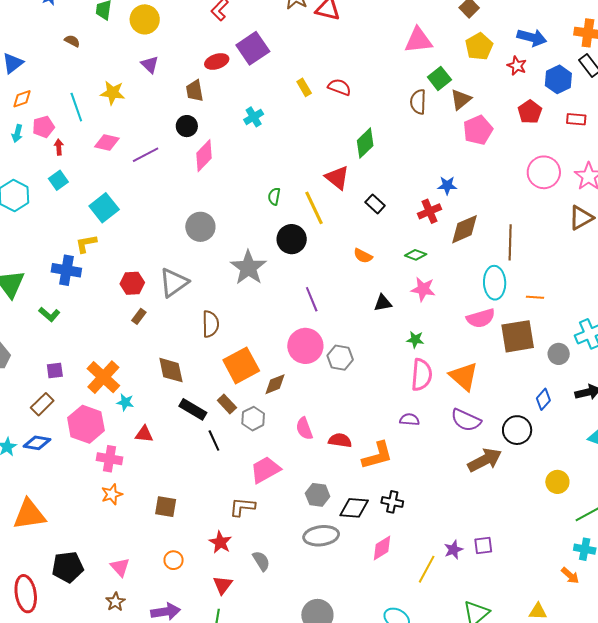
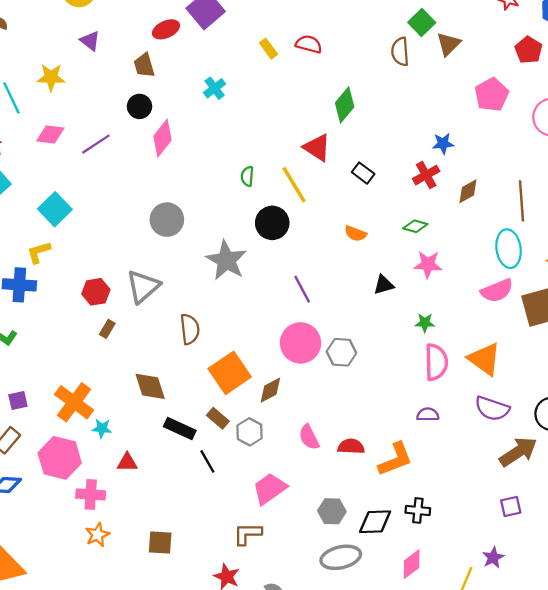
pink pentagon: (478, 130) -> (492, 95), moved
brown diamond: (464, 229) -> (468, 191), size x0.7
purple square: (483, 546) -> (511, 507), moved

